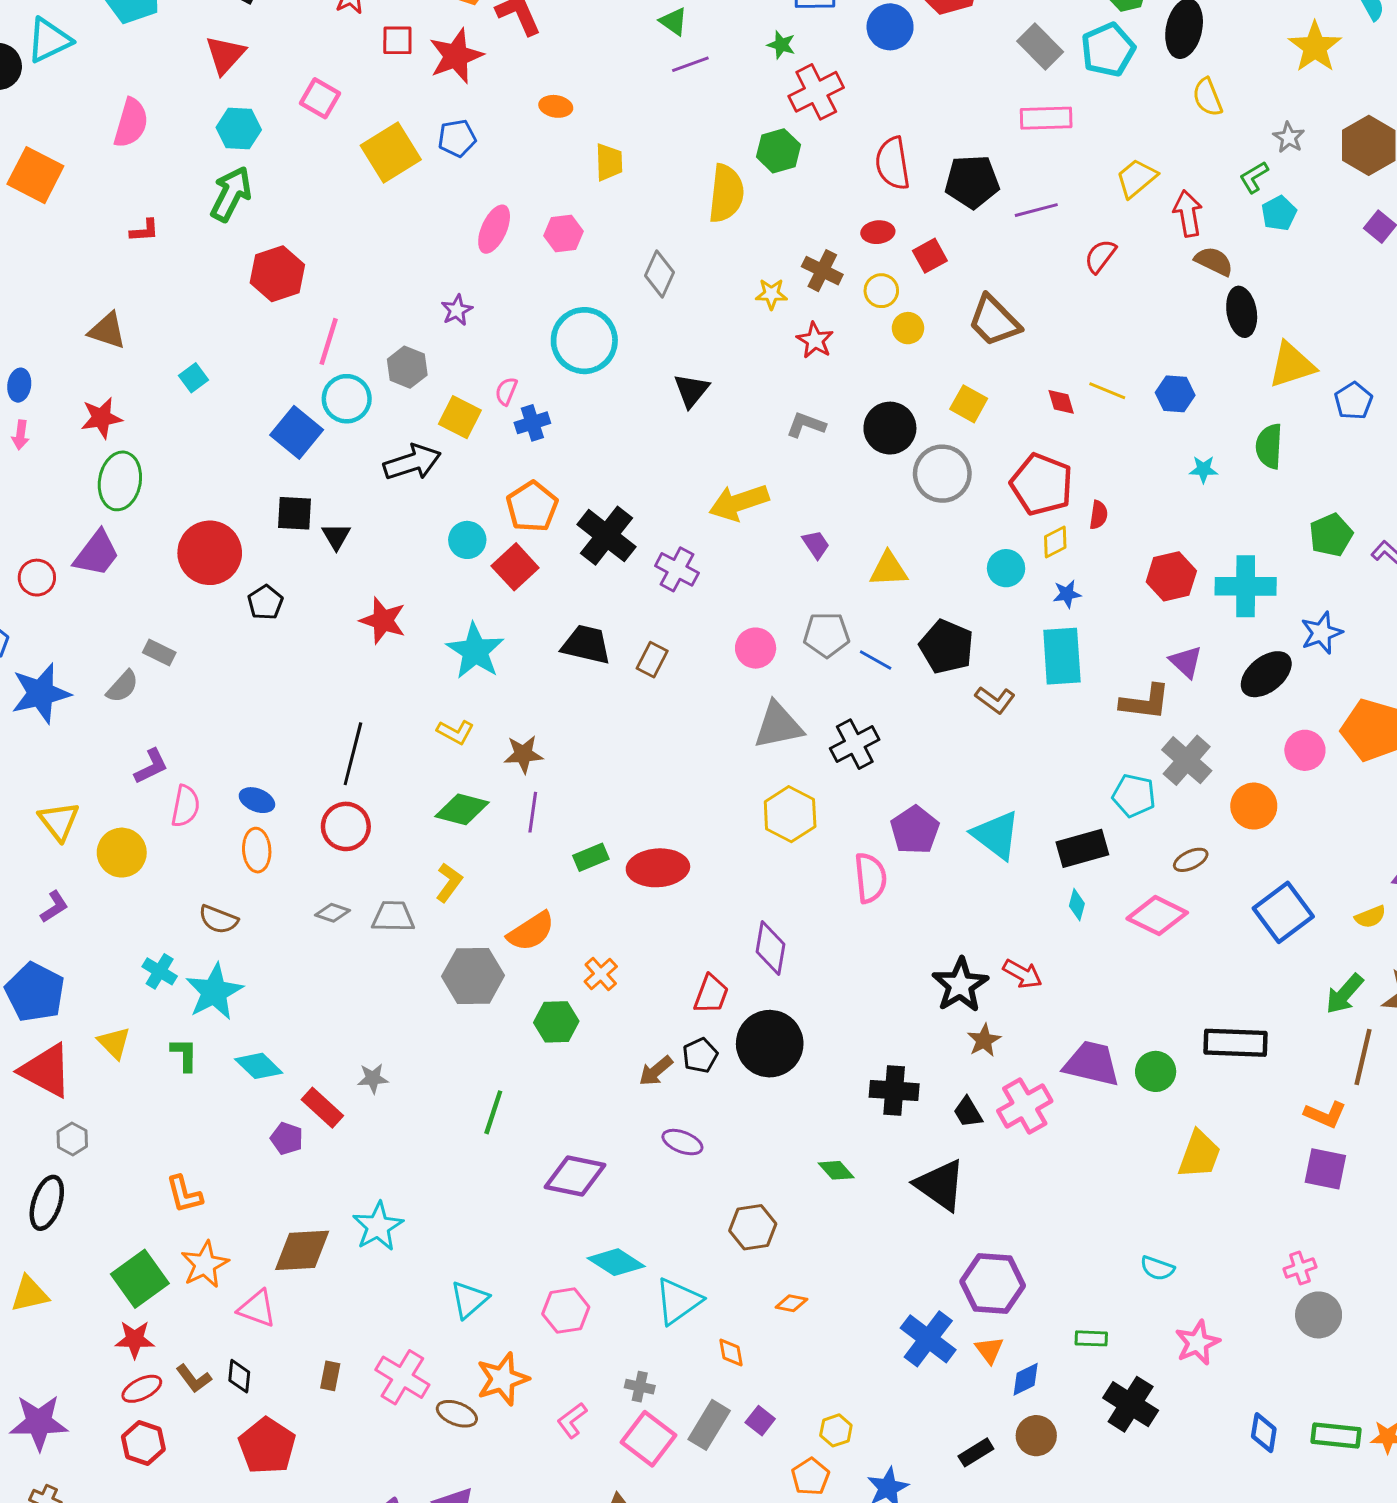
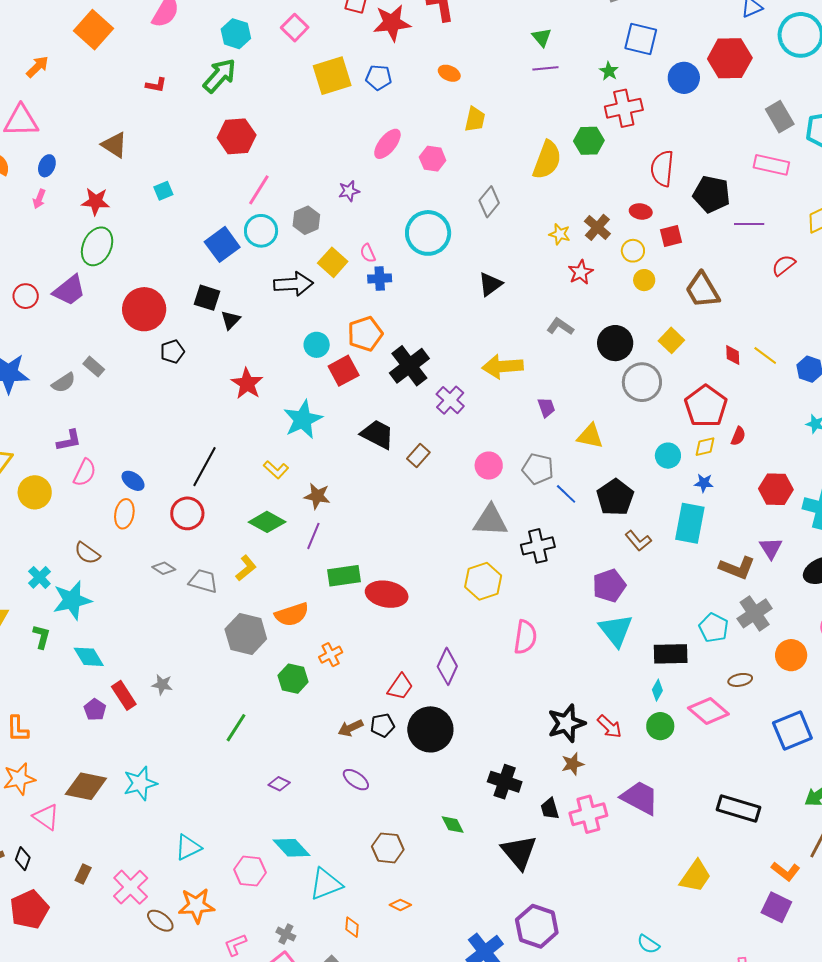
pink semicircle: (506, 391) -> (368, 253), turned -60
purple pentagon: (915, 830) -> (609, 586), moved
green rectangle: (591, 857) -> (344, 576), size x1.4
green circle: (1156, 1071) -> (660, 726), moved
purple diamond: (575, 1176) -> (279, 784), size x0.5

